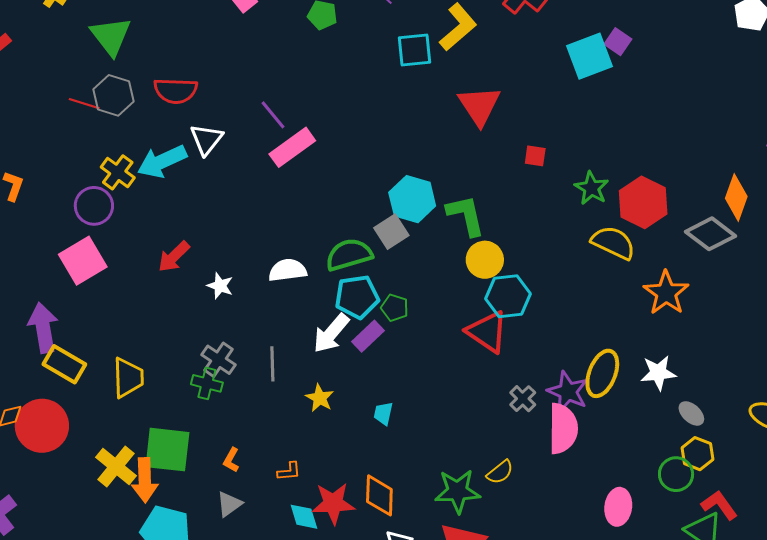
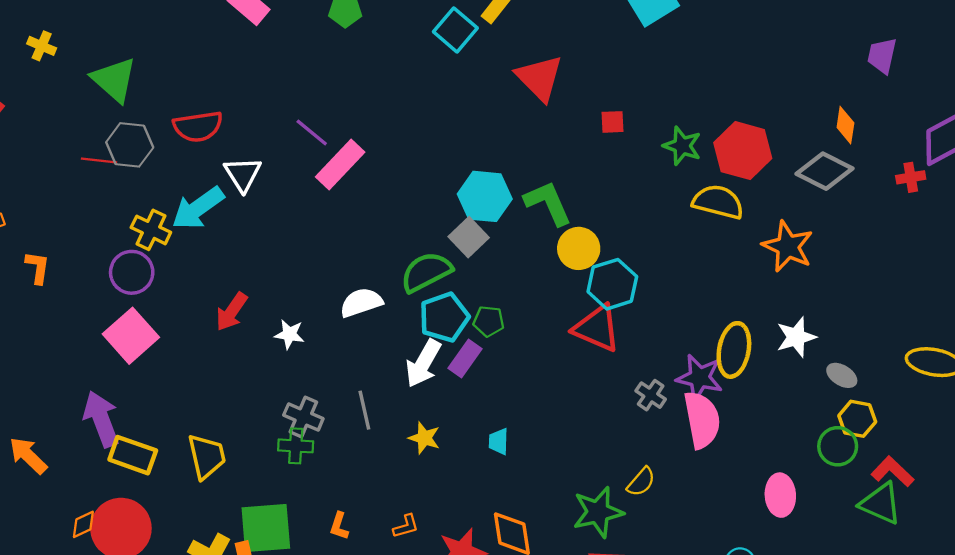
cyan square: (415, 50) -> (455, 30), turned -33
orange diamond: (736, 197) -> (845, 125), size x0.7

